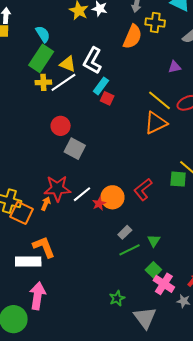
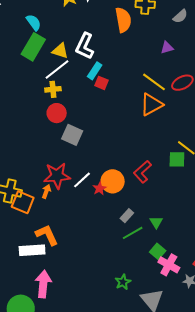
orange semicircle: (132, 37) -> (123, 20), turned -30
yellow cross: (43, 82) -> (53, 89), moved

